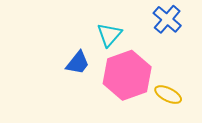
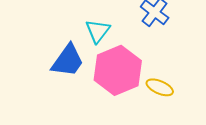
blue trapezoid: (78, 63) -> (68, 61), size x1.4

